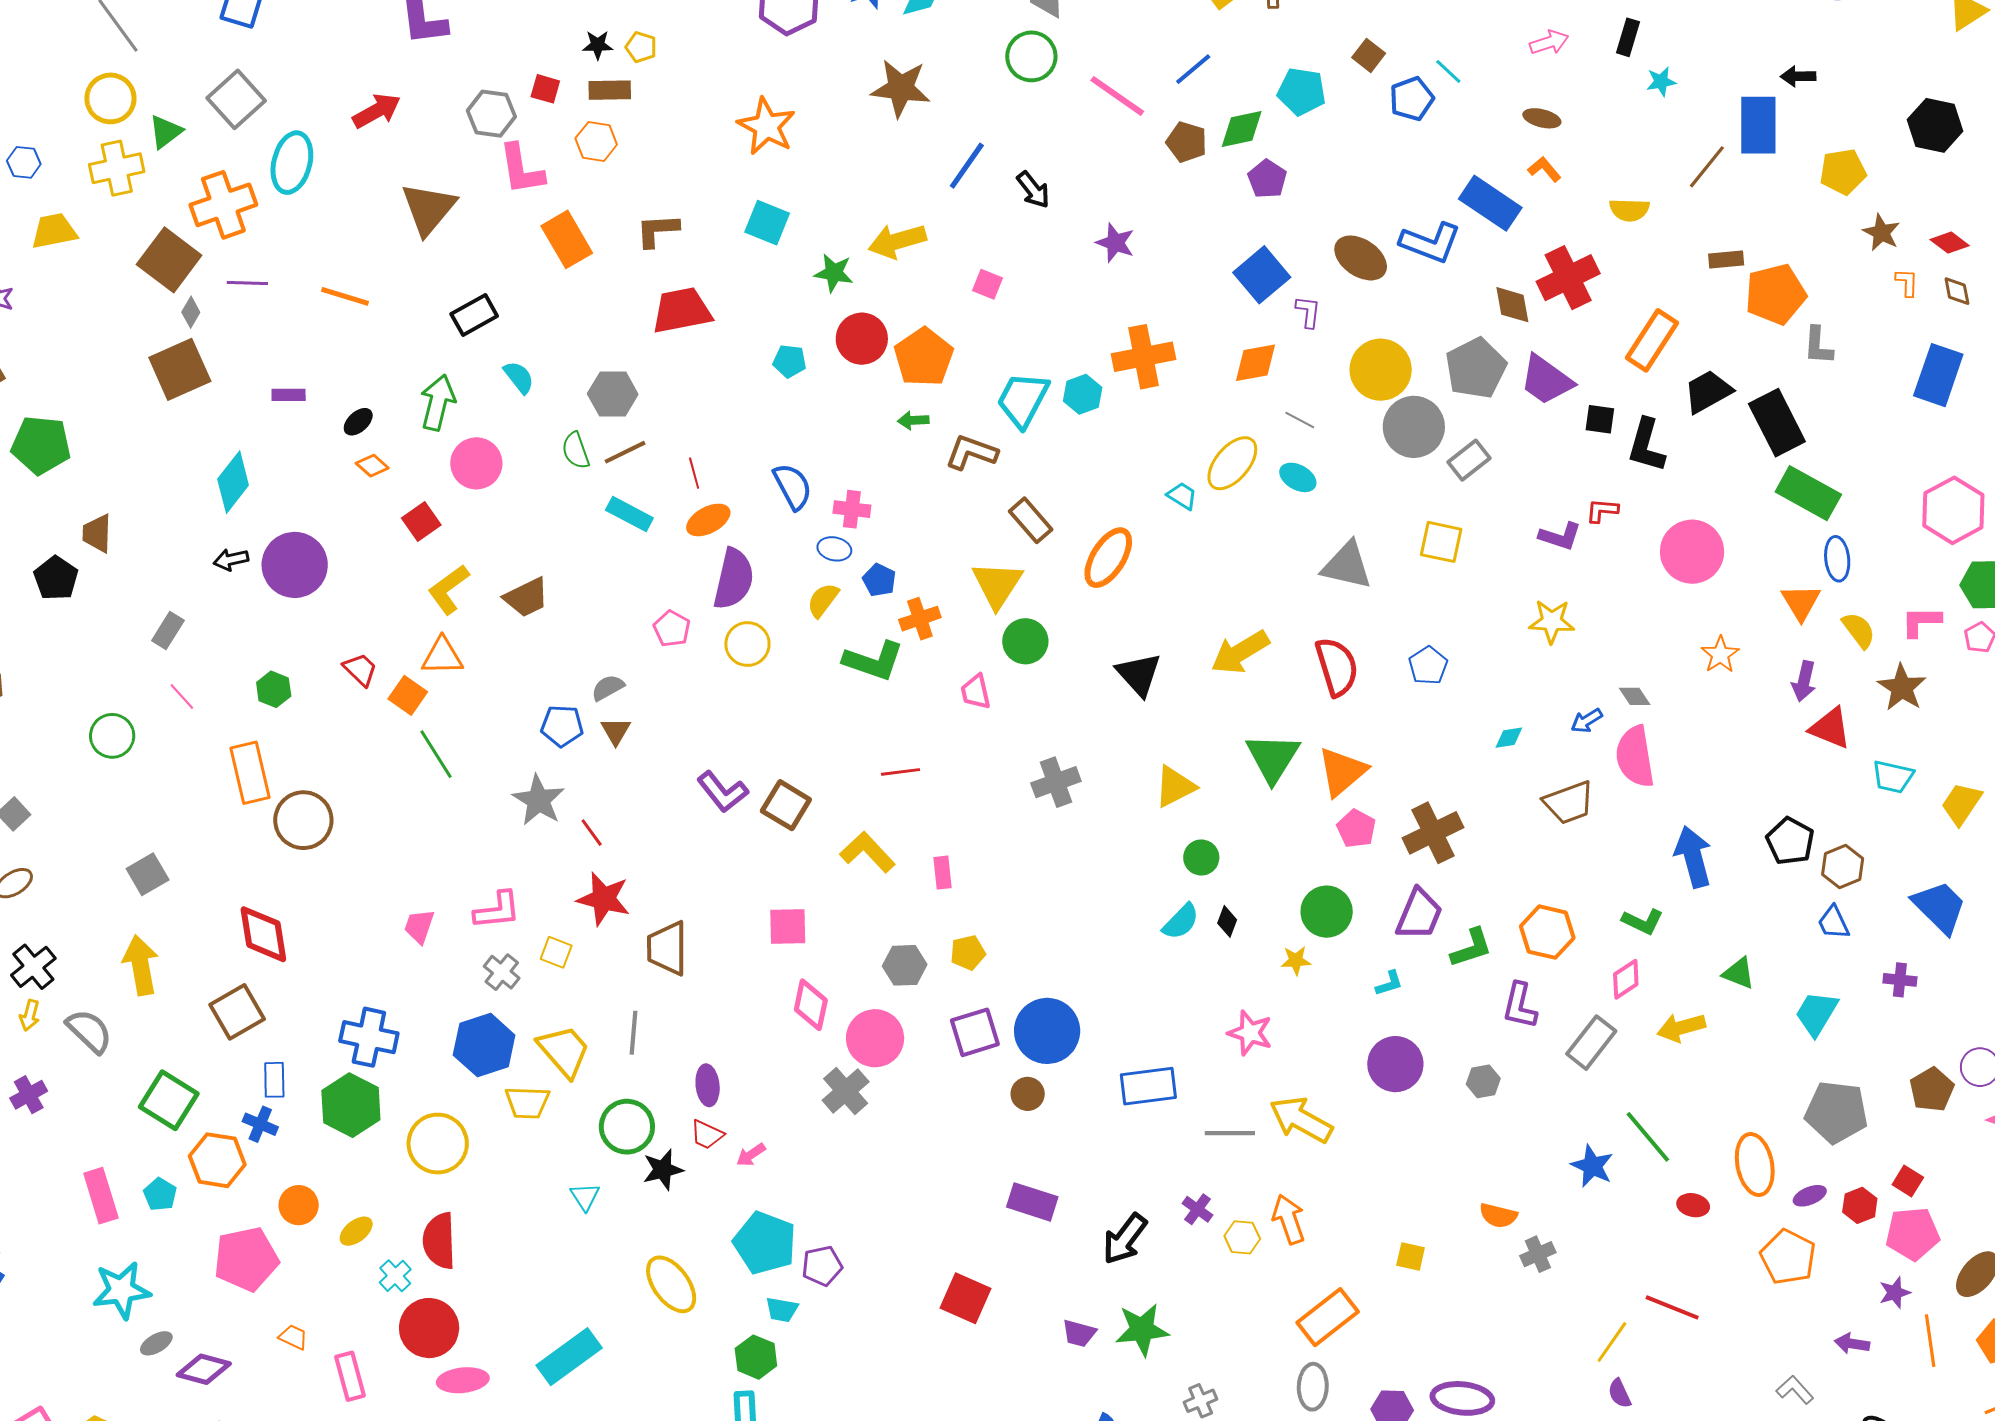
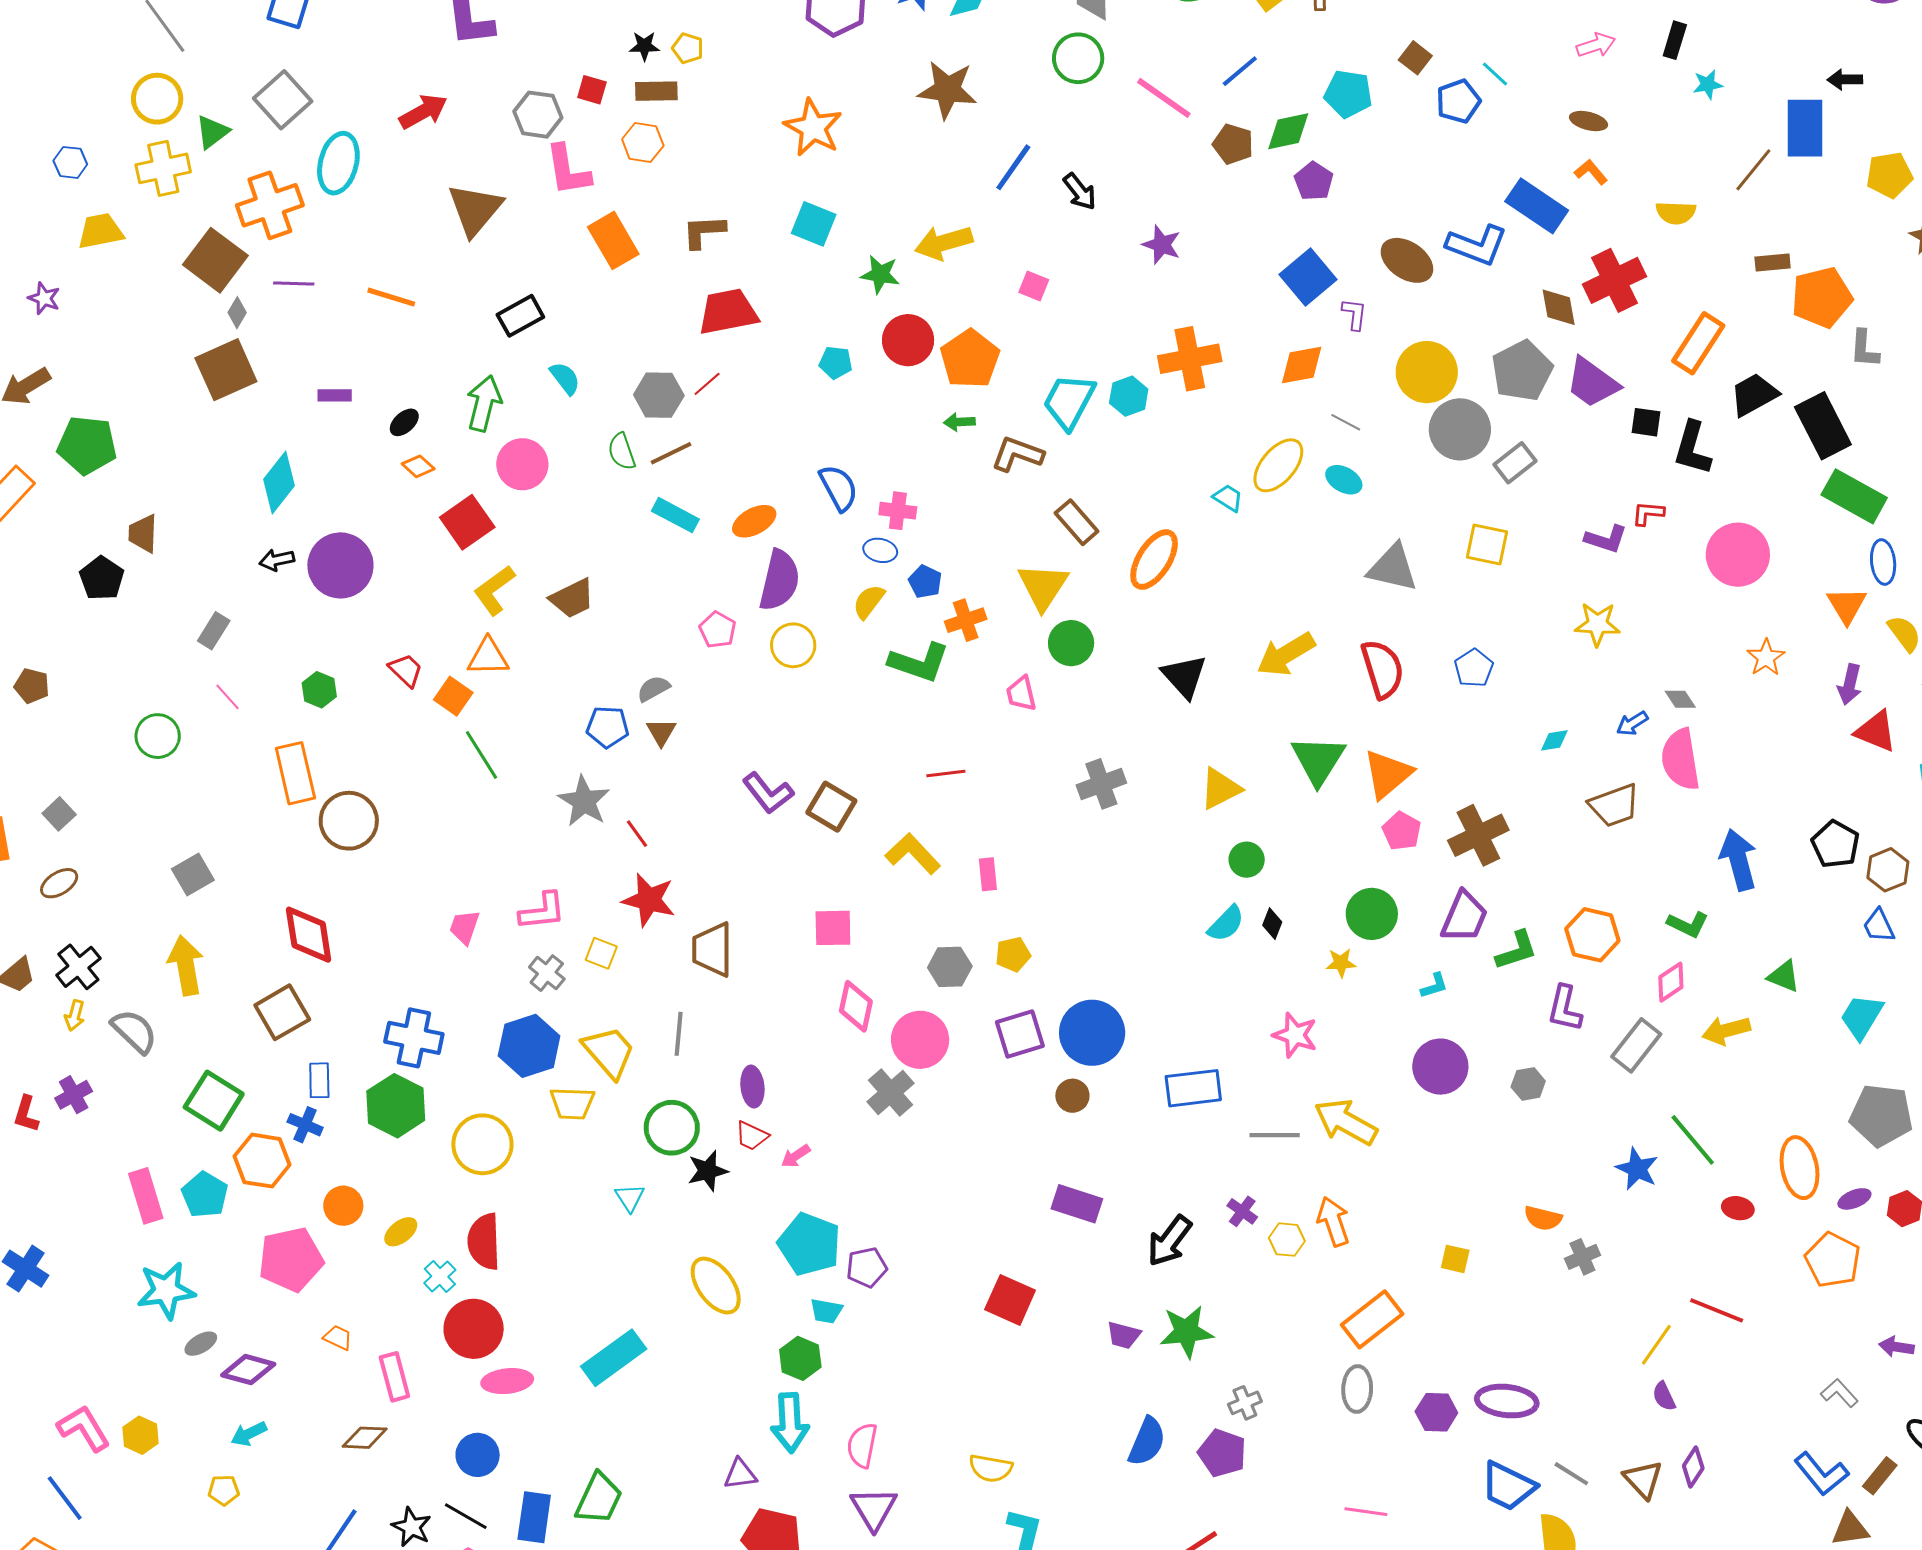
red line: (694, 473) -> (707, 384), moved, turned 64
red square: (421, 522) -> (467, 522), size x1.4
cyan pentagon: (160, 1194) -> (205, 1195), size x1.4

